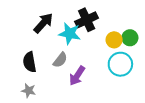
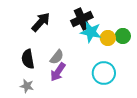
cyan star: (70, 34) -> (91, 32), moved
cyan circle: (120, 64) -> (104, 73), moved
purple arrow: (77, 76) -> (58, 72), moved

